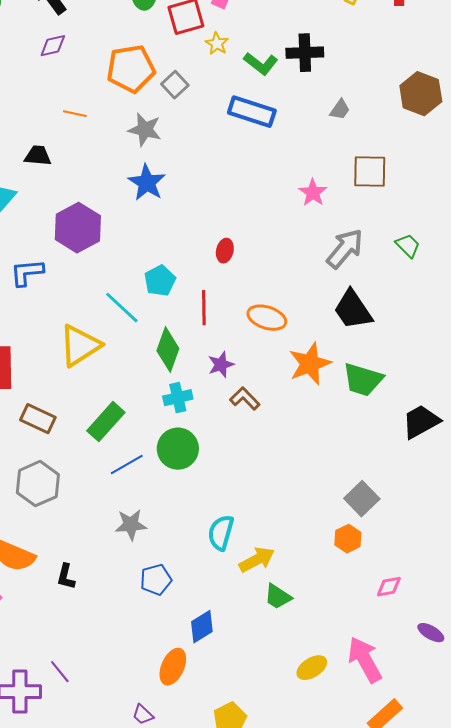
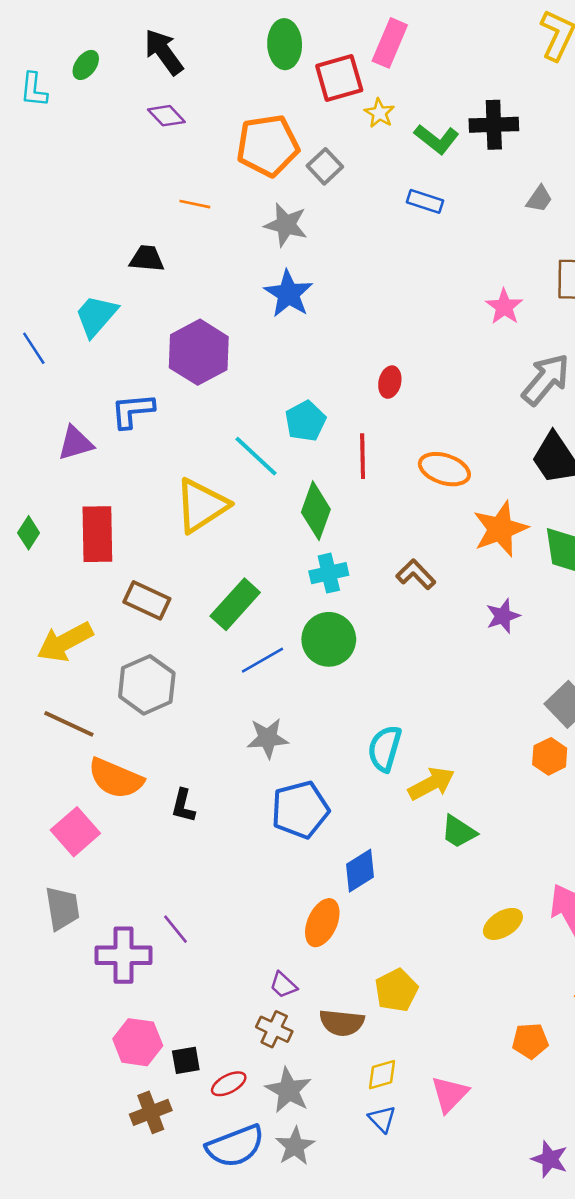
purple diamond: (53, 46) -> (166, 116), turned 60
blue rectangle: (252, 112) -> (425, 201), size x0.6
purple star: (221, 365) -> (503, 616), moved
blue pentagon: (156, 580) -> (300, 810), size x1.4

